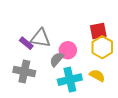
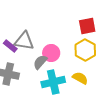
red square: (98, 31) -> (87, 26), moved

